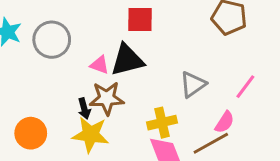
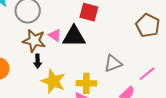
brown star: (107, 98) -> (34, 41), moved
yellow star: (91, 135) -> (53, 81), moved

